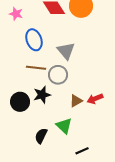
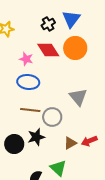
pink star: (16, 14) -> (26, 59), moved
blue ellipse: (34, 40) -> (28, 82), turned -65
gray triangle: (66, 51) -> (78, 97), moved

